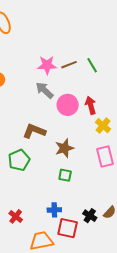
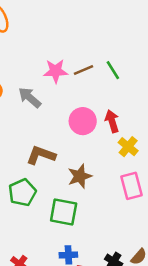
gray arrow: (45, 90) -> (30, 97), moved
green square: (65, 175) -> (64, 212), moved, size x1.6

